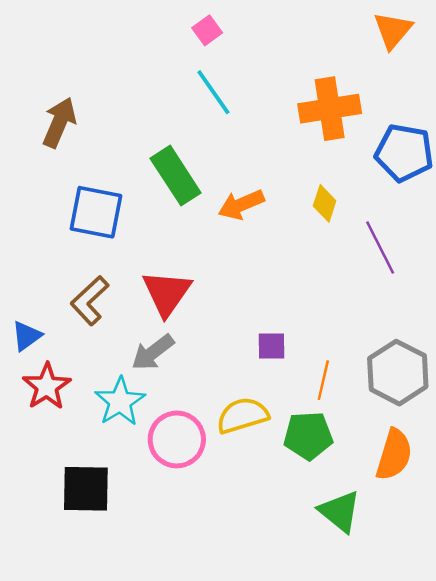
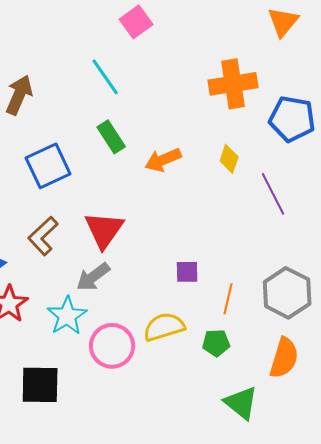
pink square: (207, 30) -> (136, 22), size x1.4
cyan line: (213, 92) -> (105, 77), moved
green rectangle: (176, 176) -> (111, 137), size x0.7
blue square: (96, 212) -> (48, 166), turned -36
green pentagon: (308, 436) -> (216, 343), size x0.7

